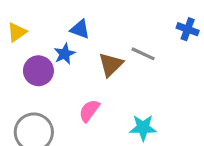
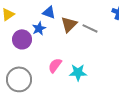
brown triangle: (111, 65) -> (69, 24), moved
cyan star: (143, 128) -> (78, 72), moved

